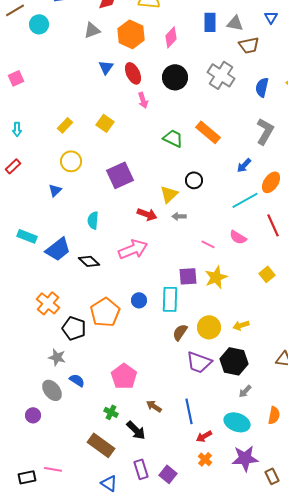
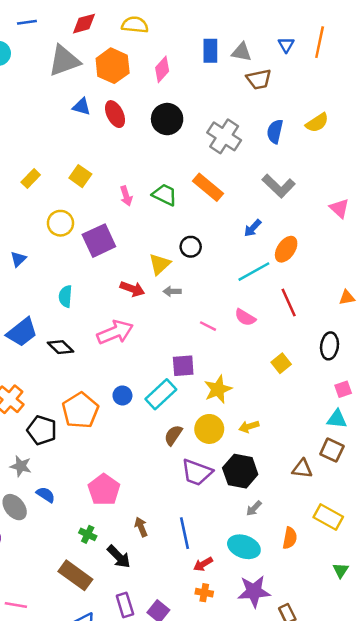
gray triangle: (92, 30) -> (64, 61), size x1.6
blue triangle: (106, 67) -> (82, 107), turned -49
gray cross: (221, 75) -> (224, 136), moved
pink arrow: (143, 100) -> (126, 196), moved
gray L-shape: (265, 131) -> (279, 186), turned 104
yellow circle: (71, 161) -> (60, 223), moved
yellow star: (216, 277) -> (218, 389), moved
cyan rectangle: (170, 299) -> (161, 394), turned 45
brown arrow: (154, 406) -> (141, 527), turned 35
orange cross: (205, 459) -> (204, 593), turned -32

